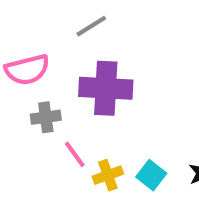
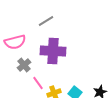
gray cross: (46, 117) -> (24, 65), turned -32

